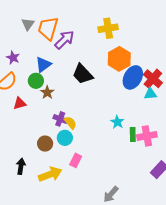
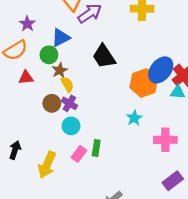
orange hexagon: (119, 59) -> (144, 83), moved
yellow semicircle: (70, 123) -> (67, 84), moved
green rectangle: (133, 134) -> (96, 148), moved
brown circle: (45, 144) -> (52, 103), moved
yellow arrow: (50, 174) -> (47, 165), turned 125

